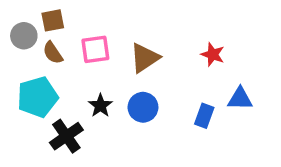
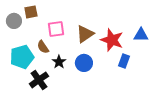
brown semicircle: (53, 53) -> (43, 47), moved
red star: (213, 54) -> (112, 40), moved, size x1.6
blue triangle: (240, 99) -> (141, 35), moved
blue rectangle: (204, 116) -> (124, 61), moved

